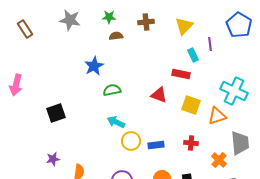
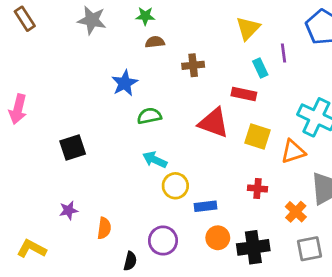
brown cross: (146, 22) -> (193, 65), moved
brown rectangle: (25, 29) -> (25, 19), moved
red triangle: (159, 95) -> (214, 123), size x1.4
blue rectangle: (156, 145) -> (205, 206), moved

